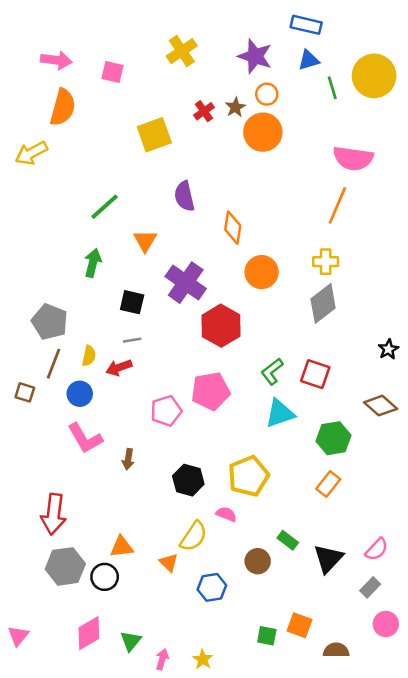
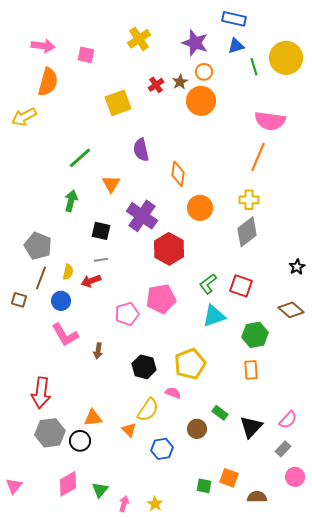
orange rectangle: (328, 484) -> (251, 370), turned -42

